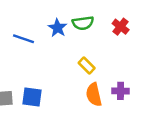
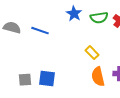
green semicircle: (83, 23) -> (99, 18), moved
blue star: (57, 28) -> (74, 14), moved

